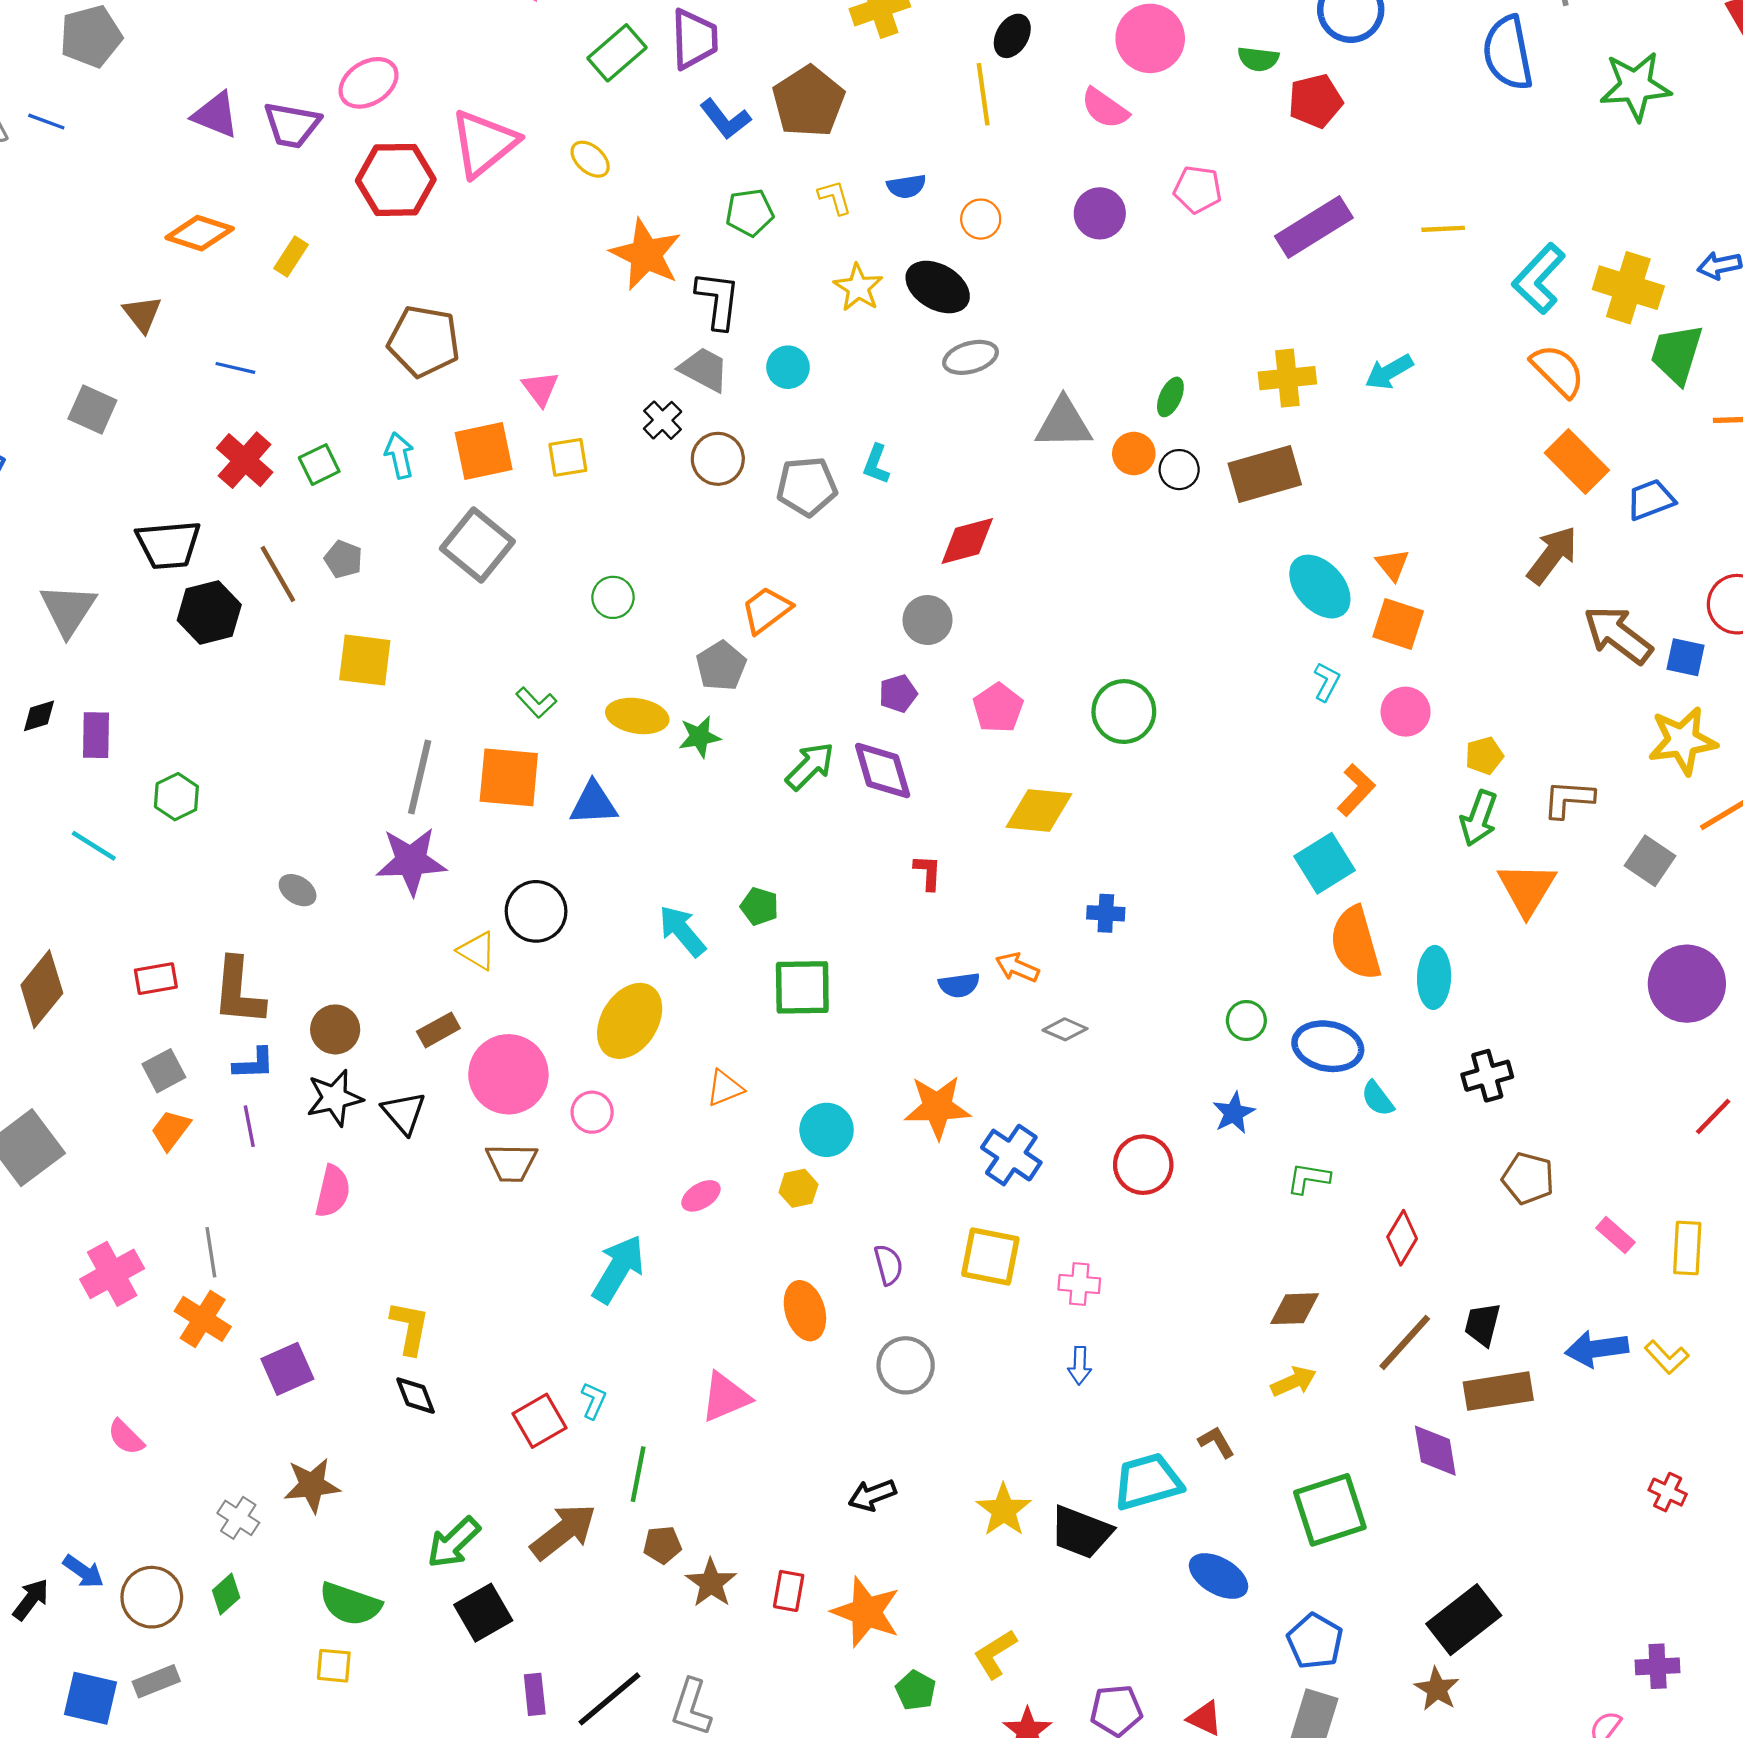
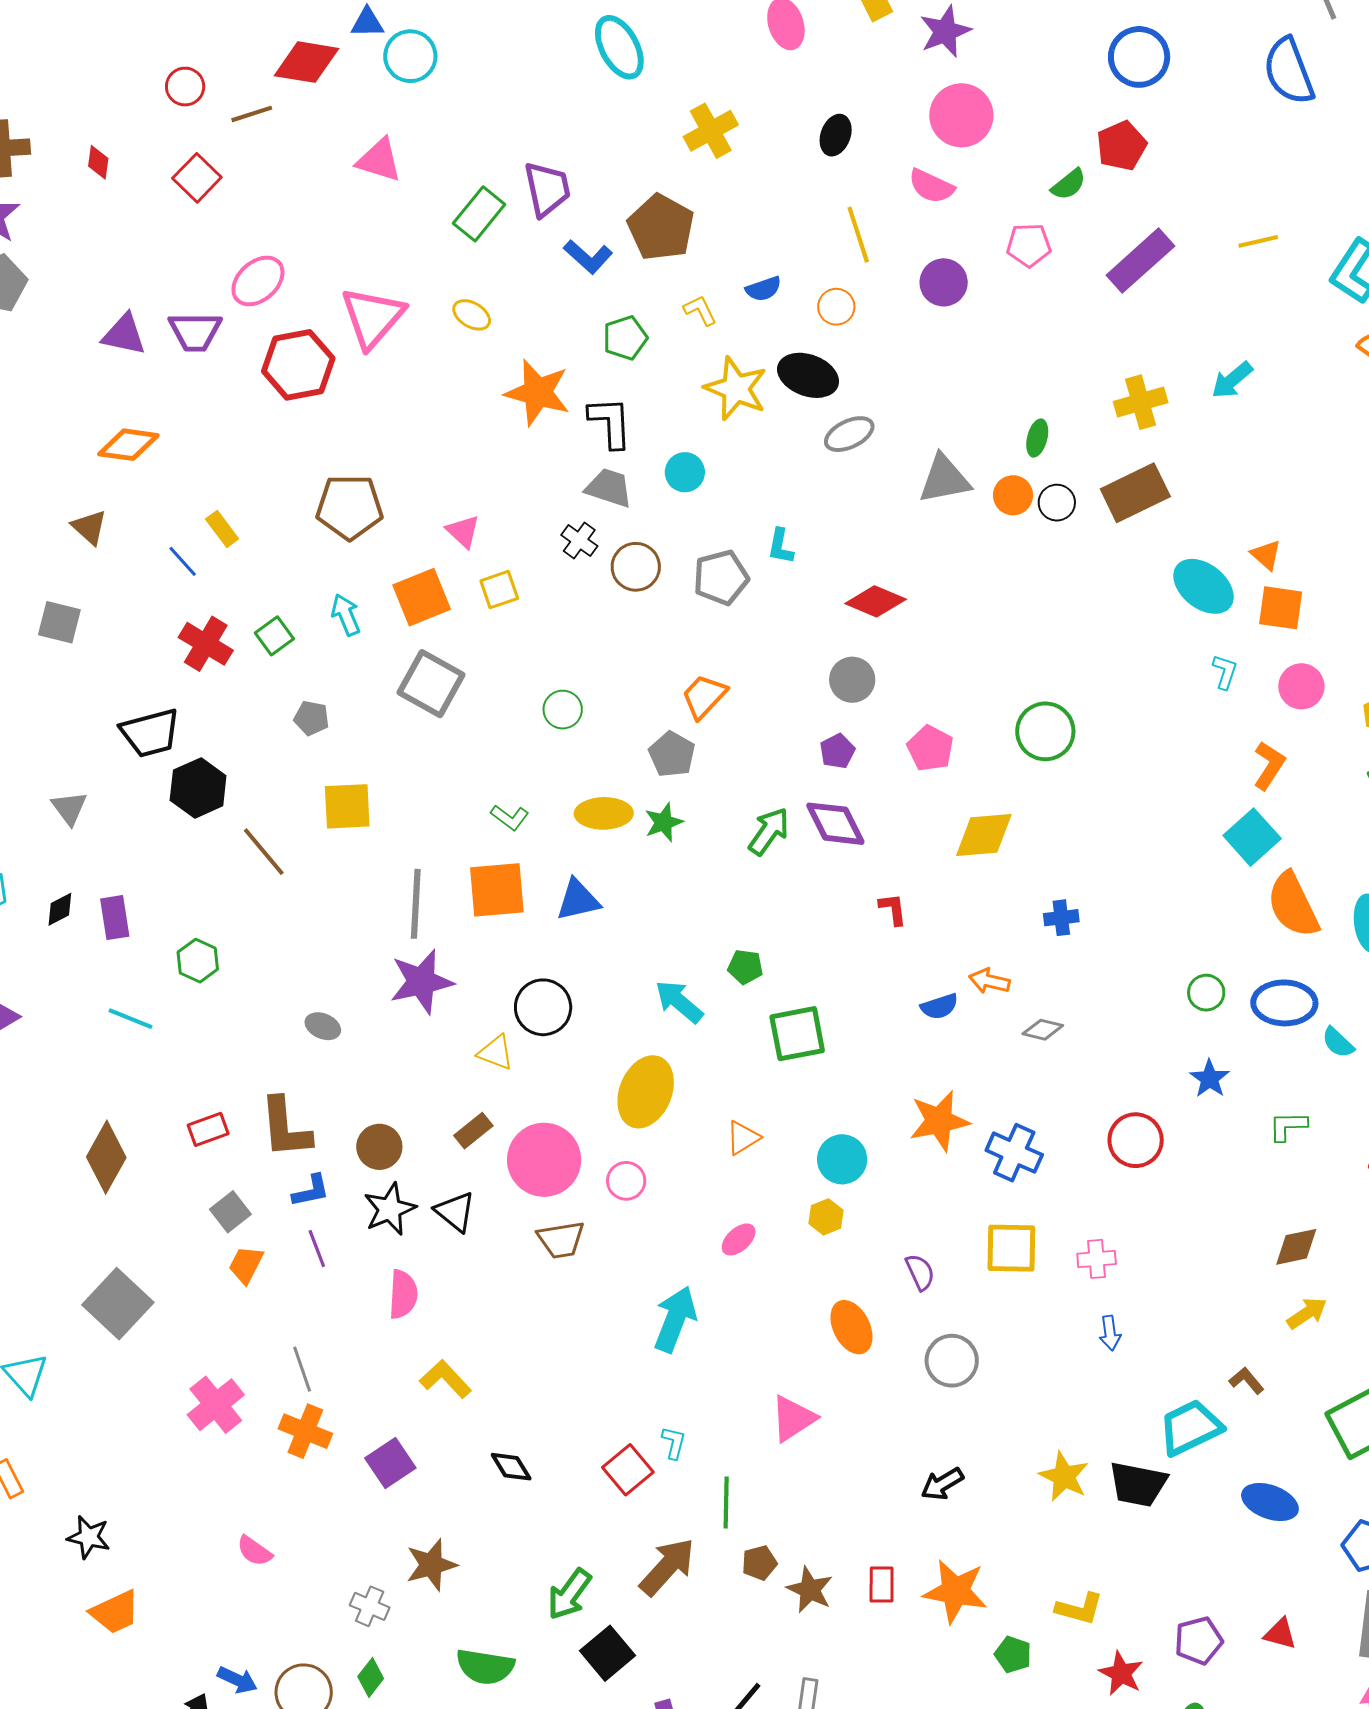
green semicircle: (1258, 59) -> (1069, 184), moved, turned -36
yellow line: (983, 94) -> (858, 235), moved
yellow rectangle: (291, 256) -> (222, 529), moved, turned -60
yellow star: (858, 288) -> (736, 389), size x1.4
blue line: (235, 368) -> (183, 561), turned 45
red diamond: (967, 541) -> (876, 601), turned 48
brown line: (278, 574) -> (264, 852), moved
gray triangle: (68, 610) -> (69, 808), size x0.7
yellow L-shape: (410, 1328) -> (445, 1379), moved, turned -44
yellow L-shape: (995, 1654) -> (1079, 1609), turned -123

